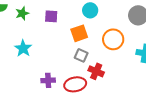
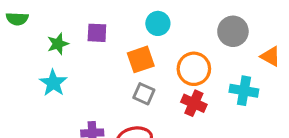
green star: (22, 13) -> (58, 44), moved
red cross: (96, 71) -> (194, 103), moved

